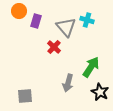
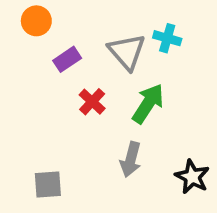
purple rectangle: (36, 21) -> (67, 59), moved, turned 40
red cross: (54, 47) -> (92, 102), moved
green arrow: (91, 67) -> (148, 104), moved

